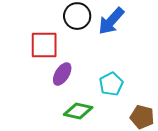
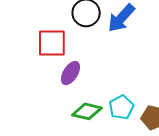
cyan pentagon: (111, 84) -> (121, 107), moved

